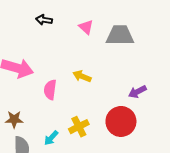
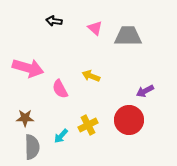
pink semicircle: (50, 90) -> (60, 89), turned -36

